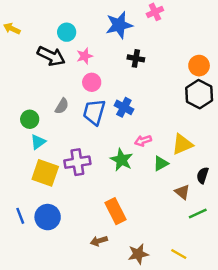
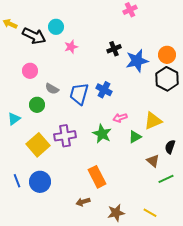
blue star: (119, 25) -> (137, 61), moved
black arrow: (51, 56) -> (34, 36), moved
black cross: (136, 58) -> (114, 49), turned -32
pink circle: (92, 82) -> (30, 71), moved
gray semicircle: (62, 106) -> (52, 89), turned 88
green circle: (30, 119) -> (37, 105), moved
cyan triangle: (38, 142) -> (14, 119), moved
yellow square: (45, 173) -> (38, 145), turned 30

